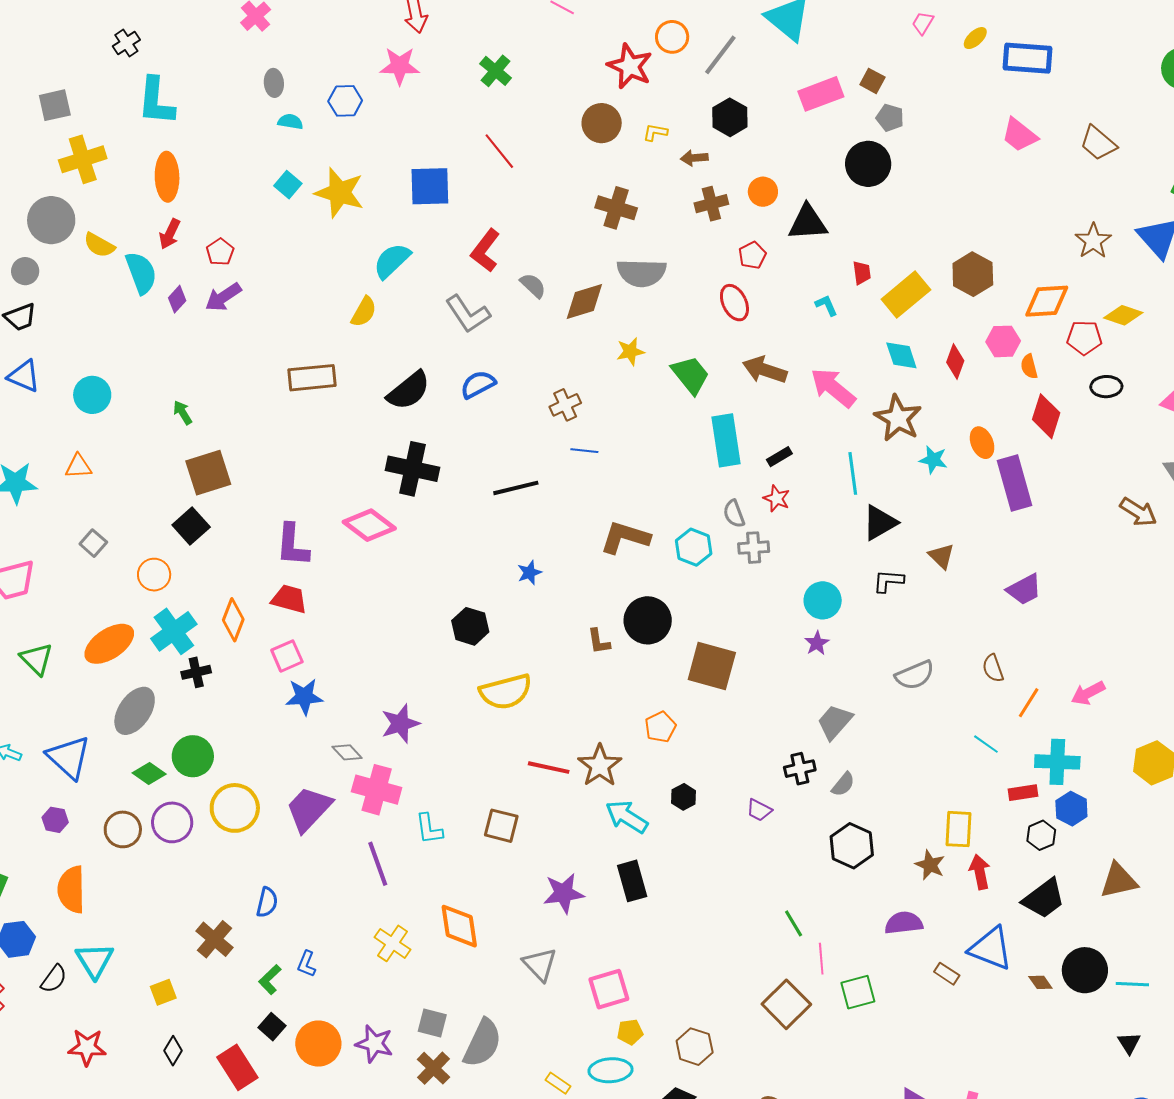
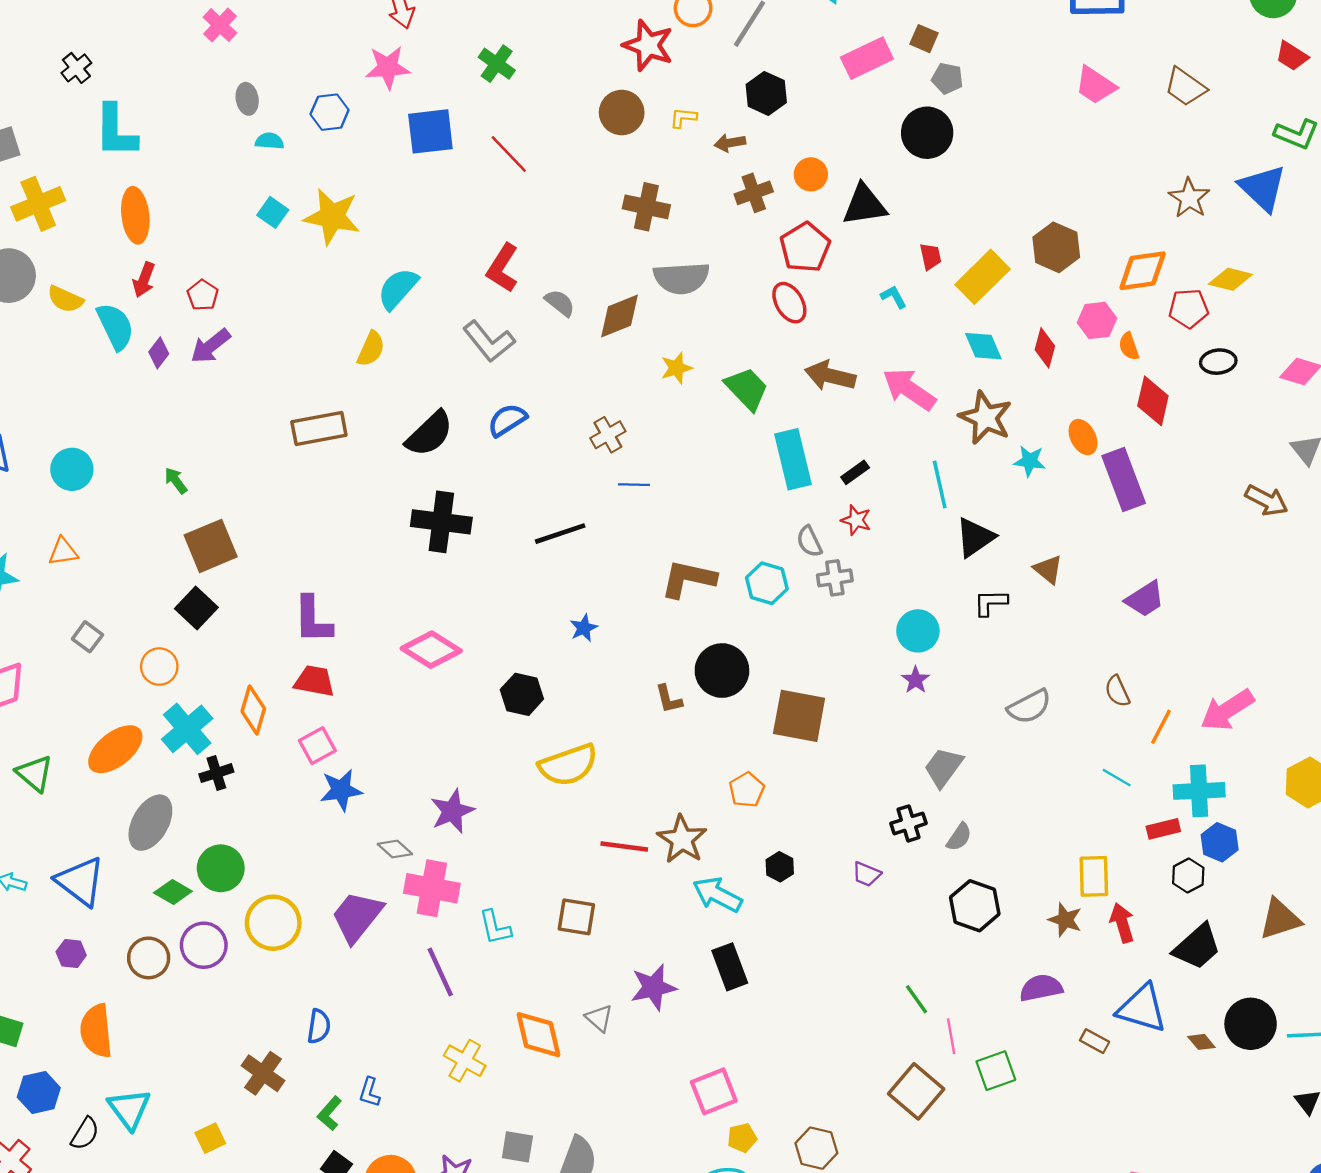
blue square: (430, 186) -> (430, 131), moved
red pentagon: (752, 255) -> (805, 247), size x1.6
pink diamond: (369, 525) -> (431, 650), moved
pink arrow: (1088, 693) -> (1227, 710), size x1.4
gray triangle: (540, 964) -> (599, 1018), moved, size x0.7

